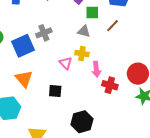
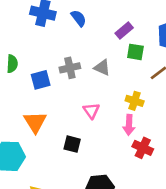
gray triangle: (84, 31) -> (102, 68), moved
blue square: (23, 46) -> (41, 80), size x0.7
yellow cross: (82, 54) -> (135, 101), moved

